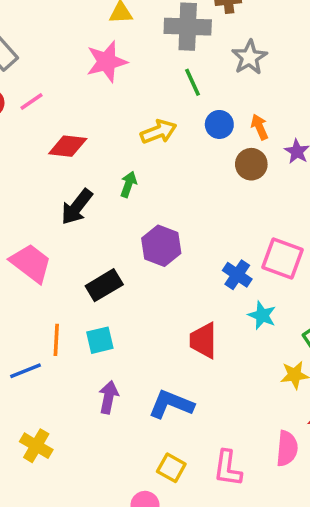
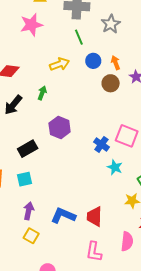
red trapezoid: (203, 340) -> (94, 216), moved
yellow square: (171, 468) -> (31, 236), moved

